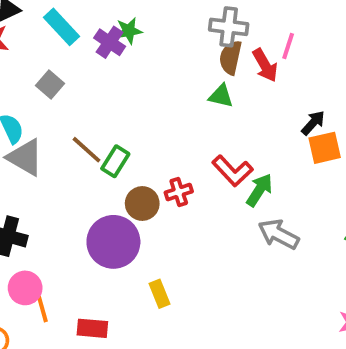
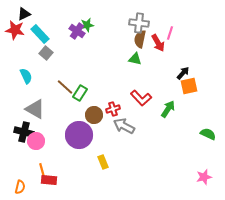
cyan rectangle: (62, 27) -> (40, 34), moved
gray triangle: (25, 157) -> (35, 109), moved
green arrow: (259, 190) -> (168, 109), moved
gray arrow: (279, 234) -> (124, 126), moved
pink circle: (25, 288) -> (36, 141), moved
red rectangle: (92, 328) -> (49, 180), moved

